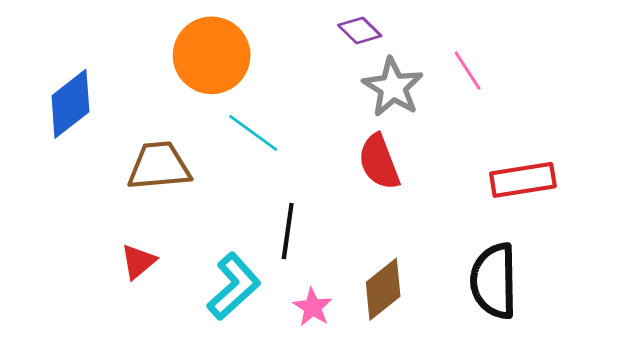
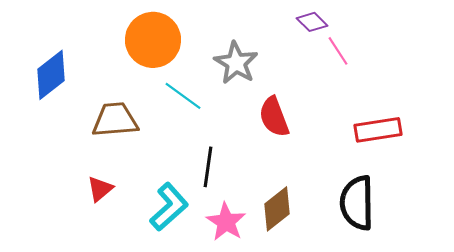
purple diamond: (360, 30) -> (312, 22), moved
gray star: (393, 87) -> (236, 63), moved
pink star: (313, 307) -> (226, 222), size x1.4

